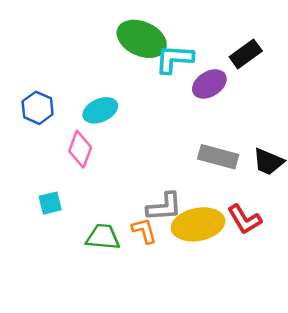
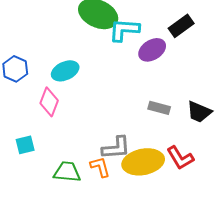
gray rectangle: (218, 157) -> (159, 108), size x0.7

